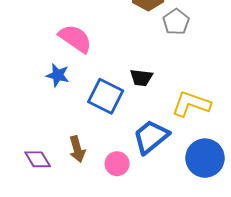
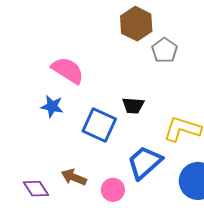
brown arrow: (77, 149) -> (74, 177), turned 130

